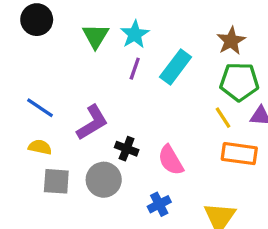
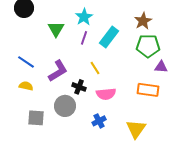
green triangle: (96, 36) -> (56, 29), moved
yellow line: (223, 118) -> (95, 68), moved
pink semicircle: (171, 160) -> (106, 94), turned -66
gray square: (56, 181) -> (36, 118), moved

